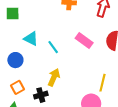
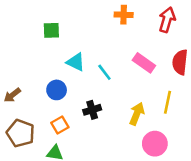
yellow arrow: (54, 77) -> (137, 114), moved
yellow line: (103, 83) -> (167, 102), moved
black cross: (41, 95) -> (92, 110), moved

